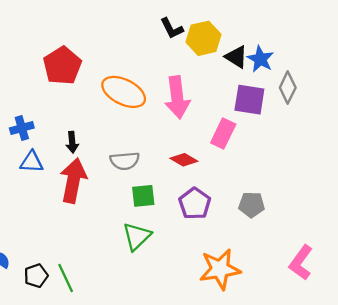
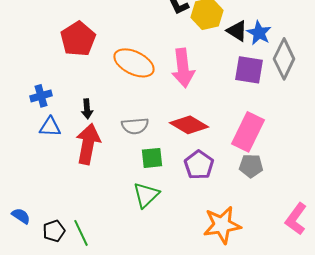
gray diamond: (288, 88) -> (284, 59), size x1.4
pink rectangle: (223, 133) -> (248, 132), moved, size x1.4
red diamond: (184, 160) -> (189, 125), size x1.5

